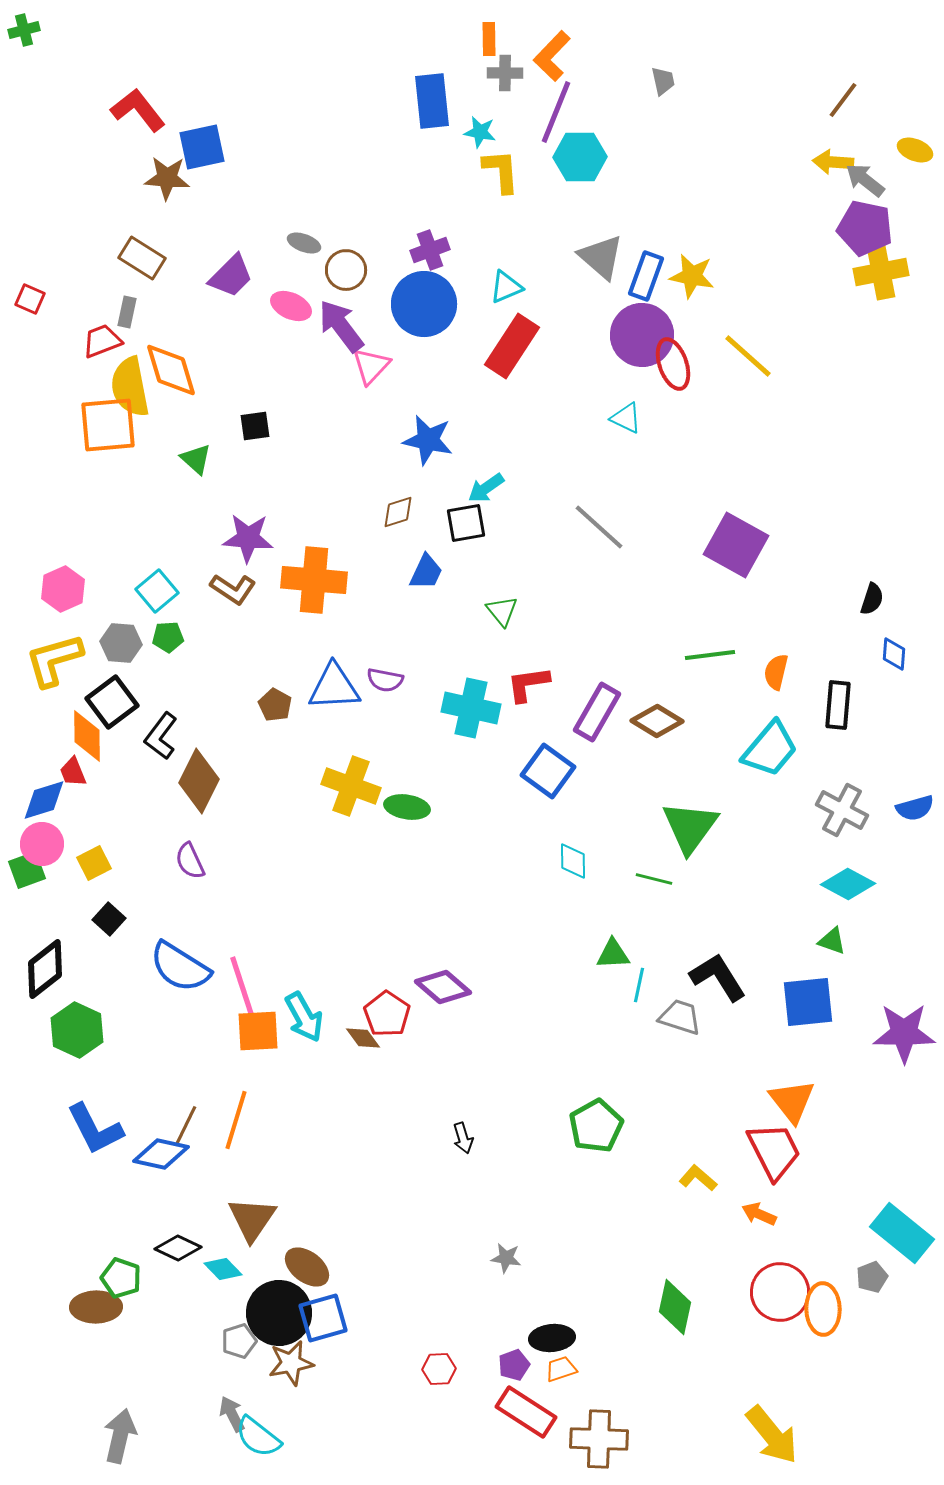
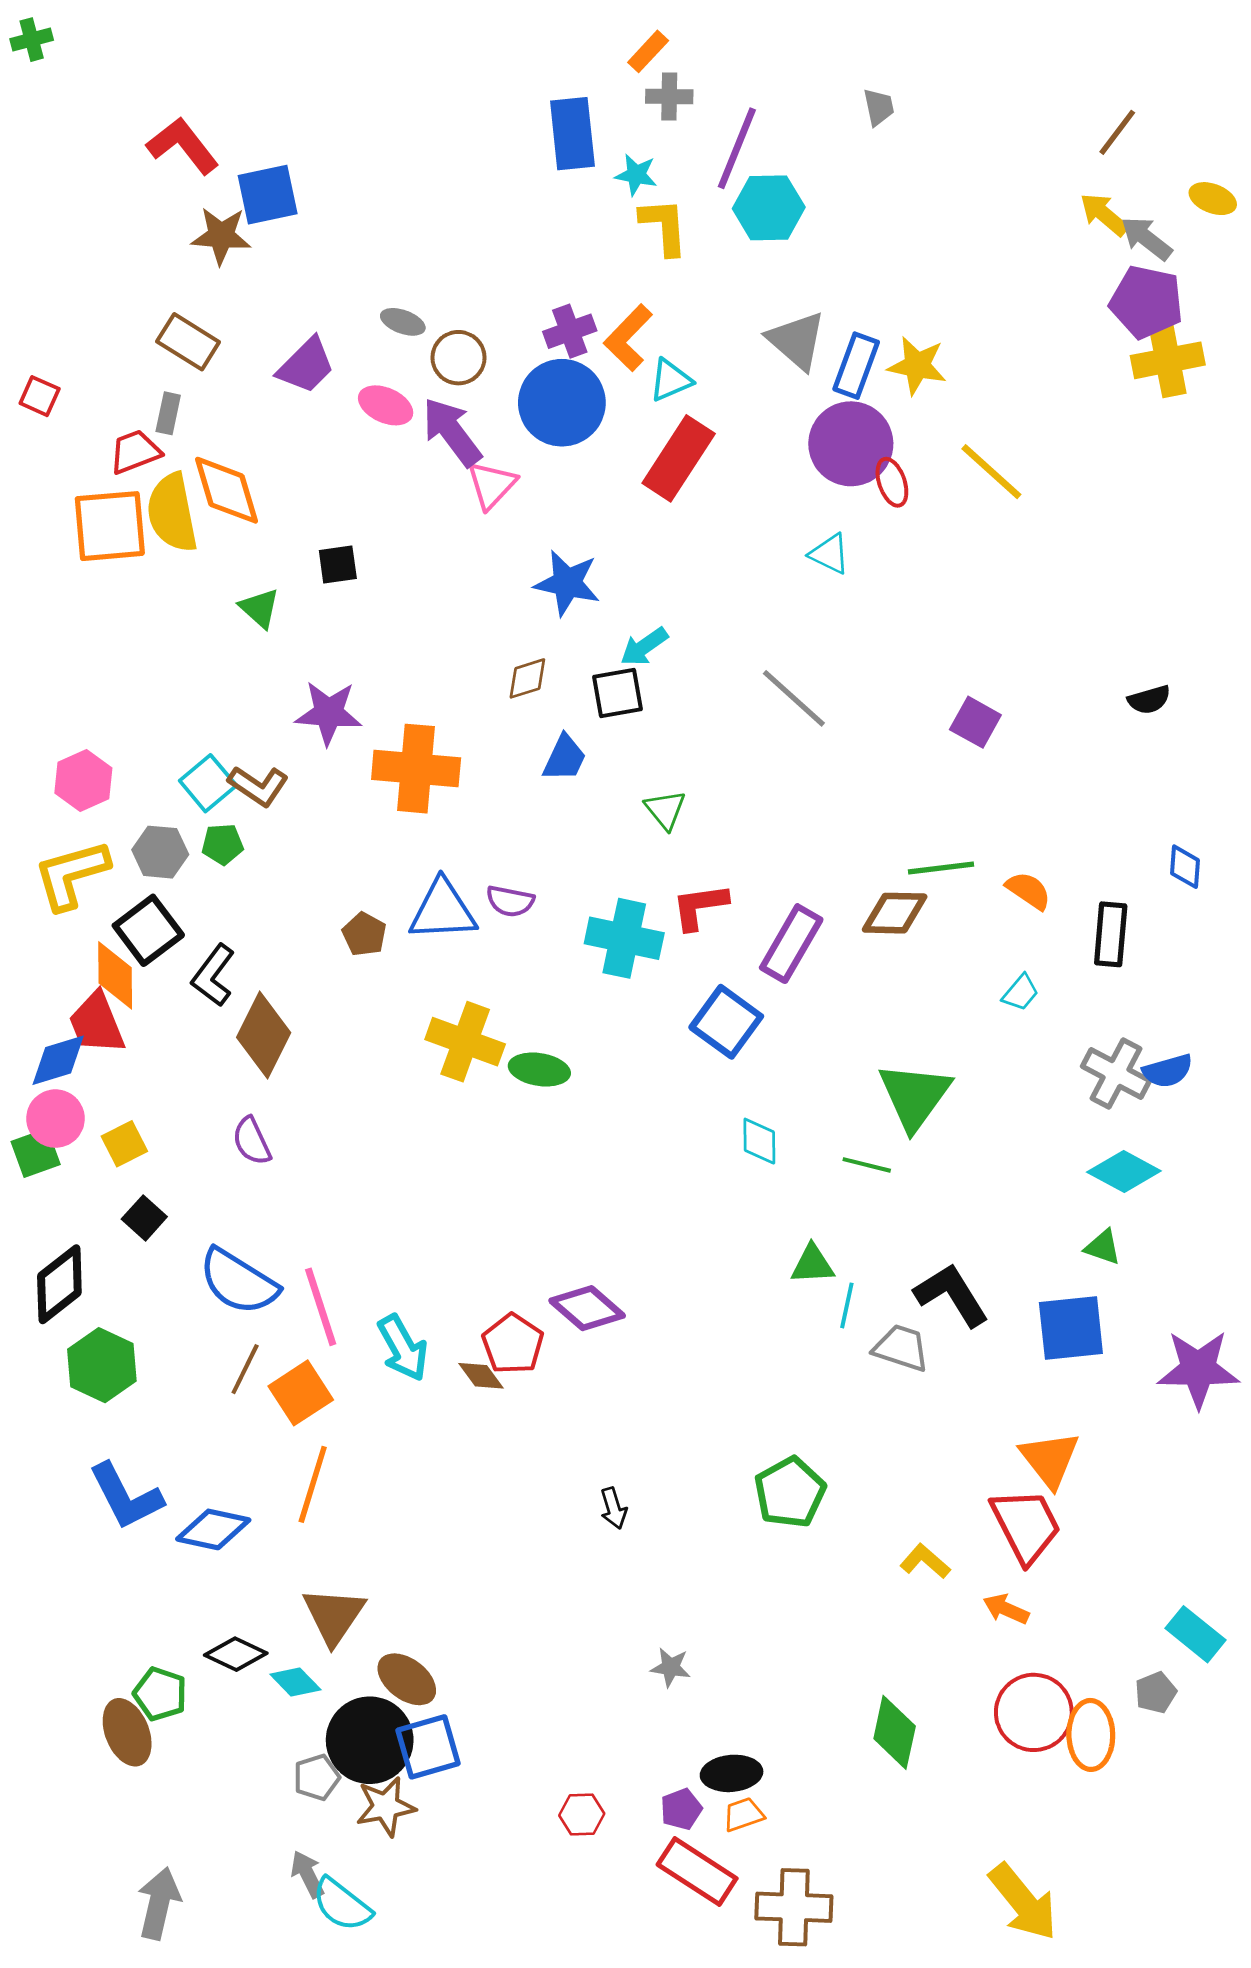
orange rectangle: (489, 39) -> (648, 51), turned 44
orange L-shape: (552, 56) -> (628, 338), moved
yellow arrow: (833, 162) -> (1104, 214), turned 36
red ellipse: (673, 364) -> (892, 482), size x0.7
orange square: (108, 425) -> (110, 526), moved
purple square: (736, 545) -> (975, 722), size x0.6
brown L-shape: (233, 589) -> (258, 786), moved
black semicircle: (872, 599) -> (1149, 700), moved, turned 56
orange semicircle: (776, 672) -> (1028, 891), turned 111
brown diamond: (657, 721) -> (895, 913), moved, turned -30
cyan trapezoid: (770, 749) -> (1021, 993), size x0.5
red trapezoid: (73, 772) -> (97, 1023), size x1.6
blue semicircle: (915, 808) -> (1168, 1071), moved
orange square: (258, 1031) -> (301, 1393), moved, turned -30
brown line: (186, 1125) -> (245, 1369), moved
cyan rectangle: (902, 1233) -> (1196, 1634), size x0.7
brown ellipse: (96, 1307) -> (127, 1732), turned 69

